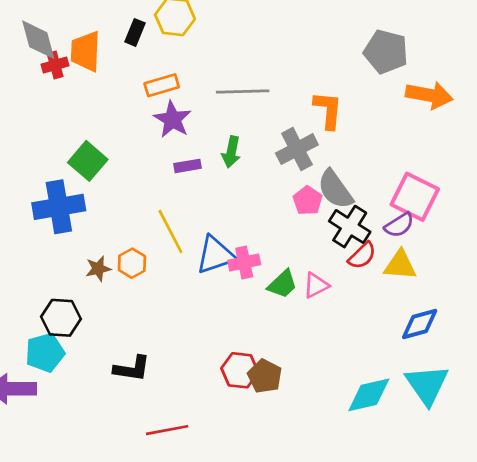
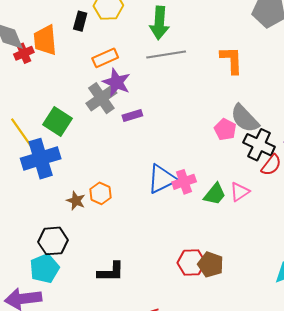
gray cross: (297, 149) -> (101, 98), moved
green arrow: (231, 152) -> (159, 23), moved, size x1.4
yellow line: (170, 231) -> (22, 133), moved
brown star: (98, 269) -> (76, 201), turned -30

